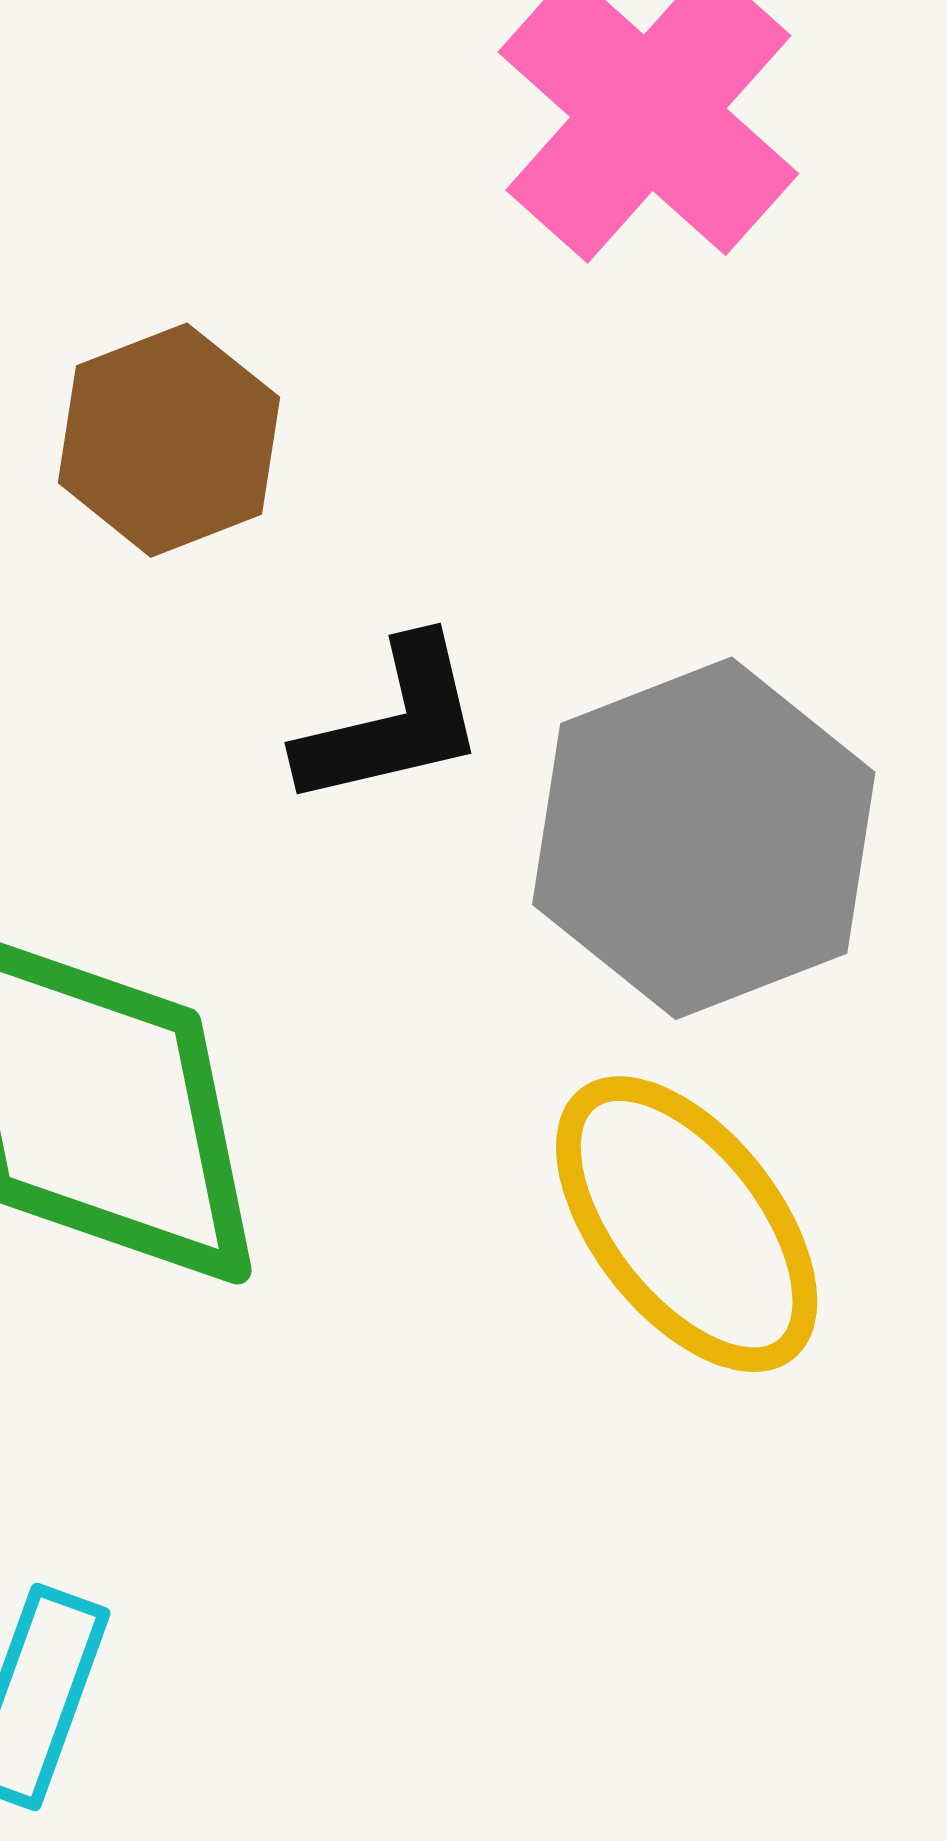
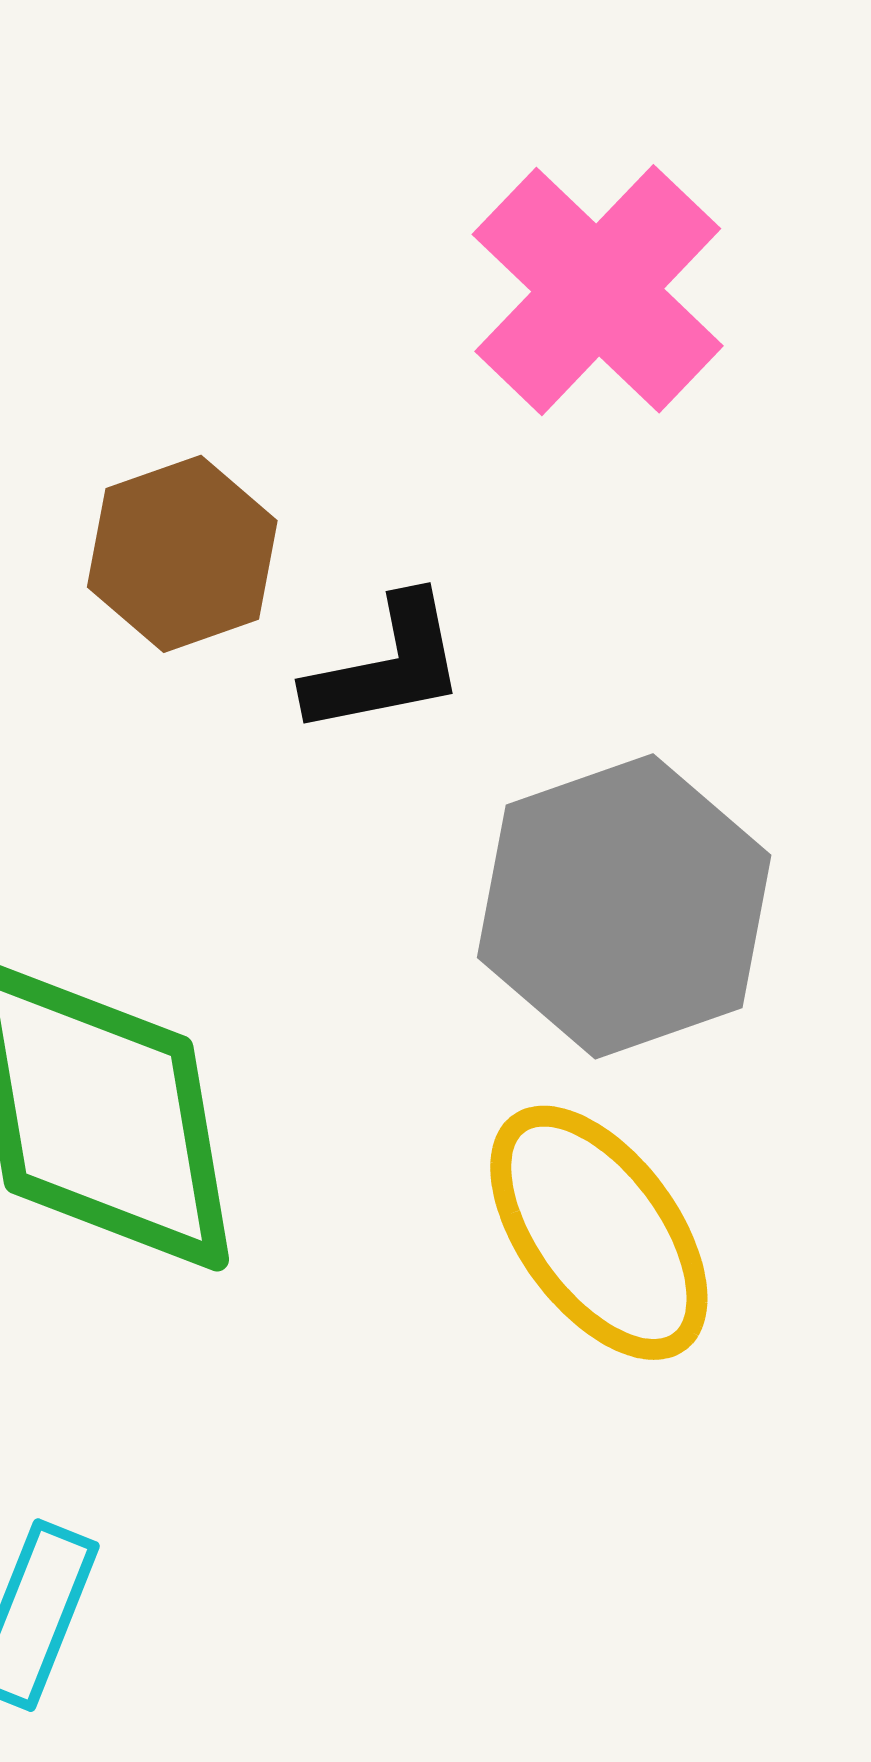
black L-shape: (392, 723) -> (386, 666), moved

